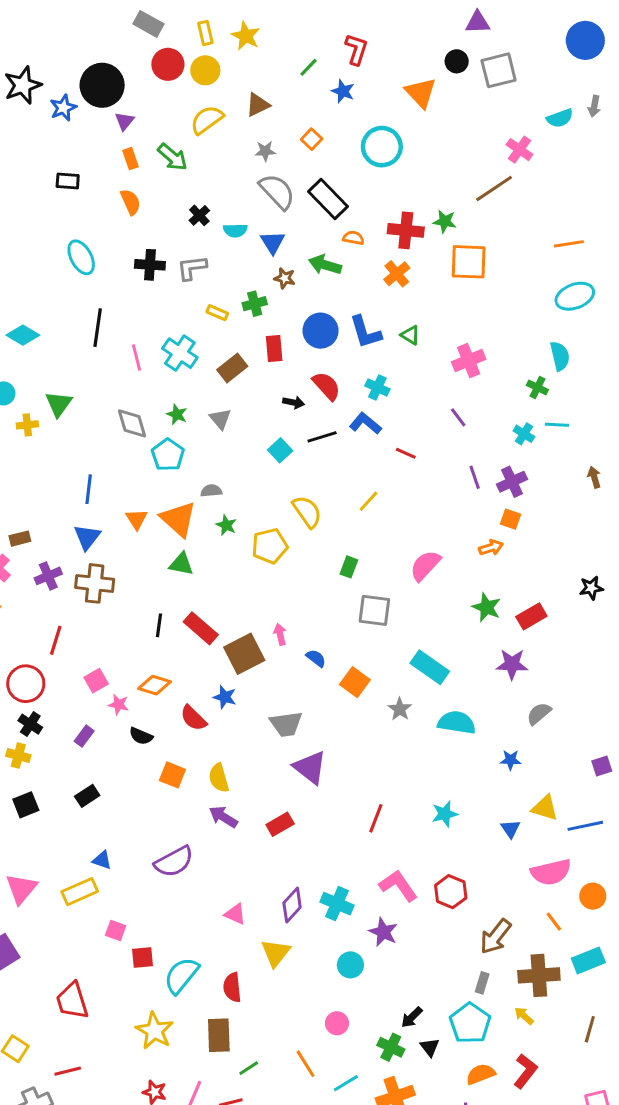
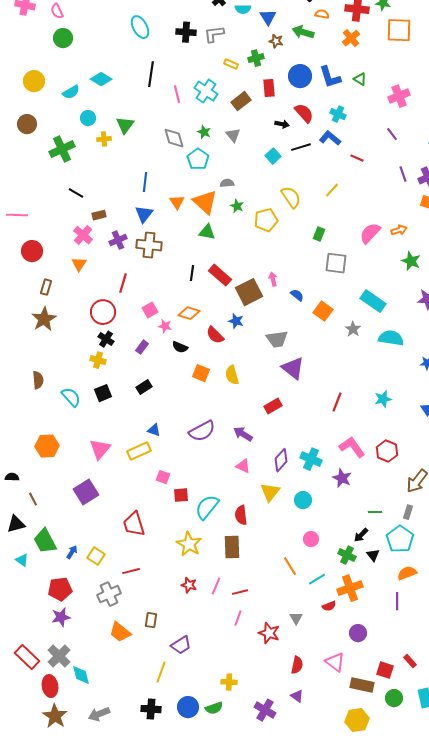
orange arrow: (491, 548) -> (399, 230), moved
purple arrow: (223, 817) -> (243, 434), moved
cyan circle: (350, 965) -> (303, 500), moved
green line: (249, 1068) -> (375, 512), moved, turned 32

